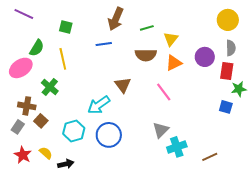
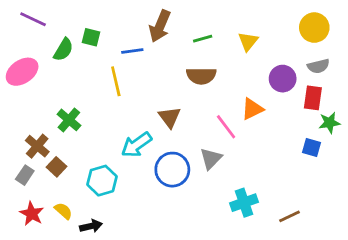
yellow triangle: (171, 39) -> (248, 41), moved
blue line: (104, 44) -> (132, 51), moved
green semicircle: (37, 48) -> (63, 50), moved
gray semicircle: (231, 48) -> (318, 66), turned 77
yellow line: (63, 59) -> (116, 81), moved
orange triangle: (174, 63) -> (252, 109), moved
pink ellipse: (21, 68) -> (22, 72), moved
brown cross: (27, 106) -> (37, 146), turned 30
gray triangle: (161, 130) -> (211, 159), moved
blue circle: (109, 135) -> (172, 170), moved

